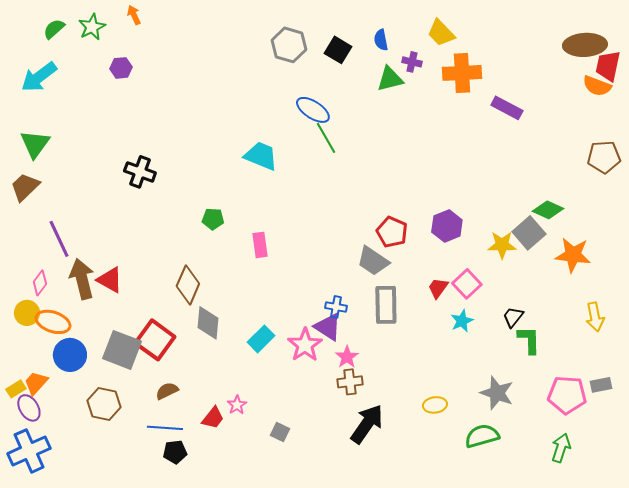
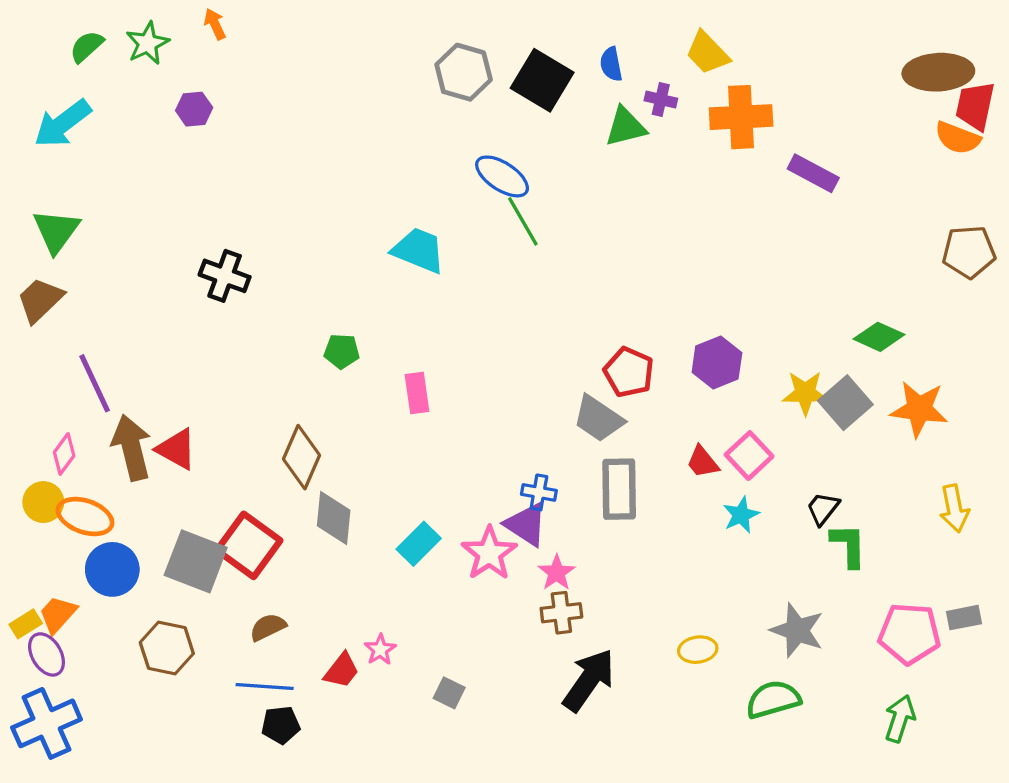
black square: (338, 50) -> (542, 80), size x1.4
gray square: (529, 233) -> (845, 403), moved
red trapezoid: (438, 288) -> (703, 462), turned -75

